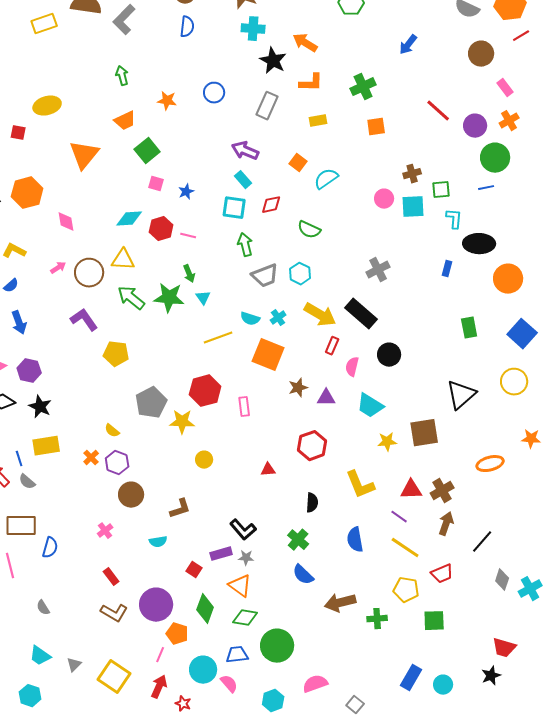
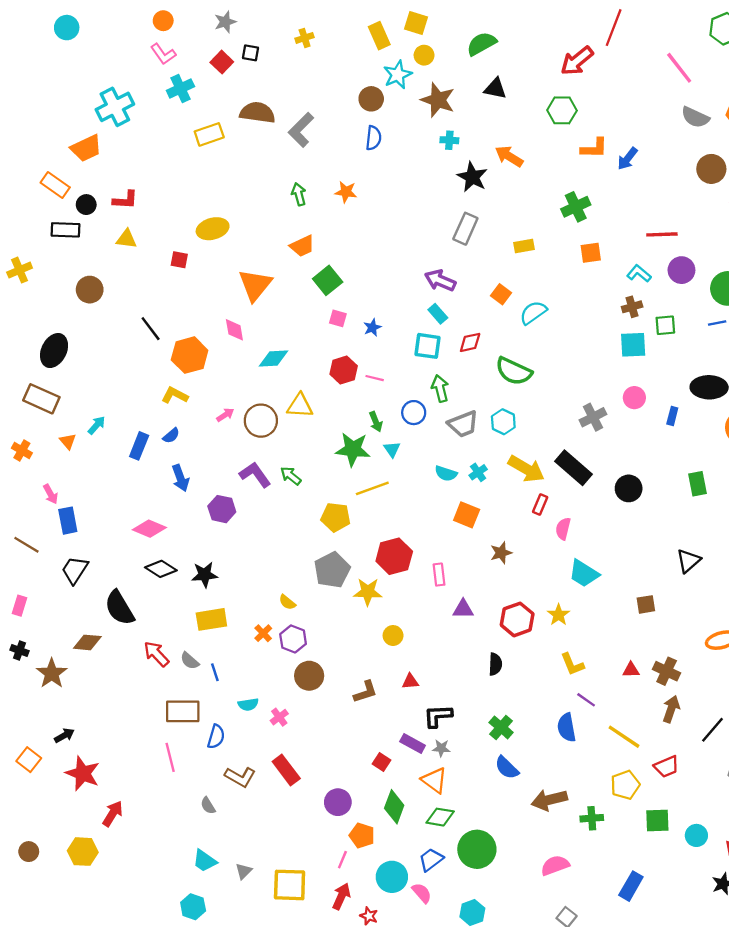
cyan cross: (253, 29) -> (449, 140), size x0.7
orange L-shape: (311, 83) -> (594, 148), moved
blue circle: (214, 93) -> (414, 413), moved
orange star: (167, 101) -> (346, 192), moved
red line: (438, 111) -> (662, 234), turned -44
purple circle: (475, 126) -> (681, 270), moved
orange hexagon: (27, 193) -> (190, 355), moved
pink circle: (384, 199) -> (634, 398), moved
cyan diamond: (129, 219) -> (274, 359), moved
cyan L-shape: (454, 219) -> (639, 274), moved, turned -55
pink diamond: (66, 222) -> (234, 330), moved
green semicircle: (309, 230) -> (514, 371), size x1.4
green arrow: (131, 298) -> (291, 476), moved, size x0.7
yellow line: (218, 338) -> (372, 488), moved
yellow pentagon: (116, 354) -> (336, 517), moved
orange square: (268, 355) -> (467, 515), size x0.7
black circle: (389, 355) -> (629, 488), moved
purple hexagon: (29, 371) -> (222, 509), moved
black triangle: (461, 395) -> (688, 561), size x0.7
purple triangle: (326, 398) -> (463, 609), moved
black star: (40, 407) -> (205, 575), turned -30
brown square: (424, 433) -> (646, 604), size x0.6
yellow star: (387, 442) -> (559, 615), moved, turned -30
blue line: (19, 459) -> (215, 672), moved
red triangle: (268, 470) -> (410, 681), moved
yellow L-shape: (360, 485) -> (572, 664), size x0.7
red triangle: (411, 490) -> (631, 670), size x0.7
brown cross: (442, 491) -> (667, 671), turned -35
black semicircle: (312, 503) -> (495, 664), moved
purple line: (399, 517) -> (586, 700), moved
black L-shape: (243, 530) -> (438, 716), turned 128
cyan semicircle: (158, 542) -> (248, 704), moved
purple rectangle: (221, 554) -> (413, 744), turned 45
red rectangle: (111, 577) -> (286, 770), size x1.5
yellow pentagon: (406, 590) -> (625, 785), turned -30
purple circle: (156, 605) -> (338, 802), size x0.7
brown L-shape: (114, 613) -> (240, 777), moved
blue trapezoid: (237, 655) -> (431, 860), turned -30
yellow square: (114, 677) -> (290, 885), turned -32
pink semicircle: (315, 684) -> (555, 865), moved
cyan circle: (443, 685) -> (696, 835), moved

